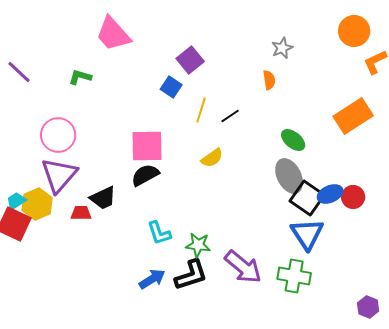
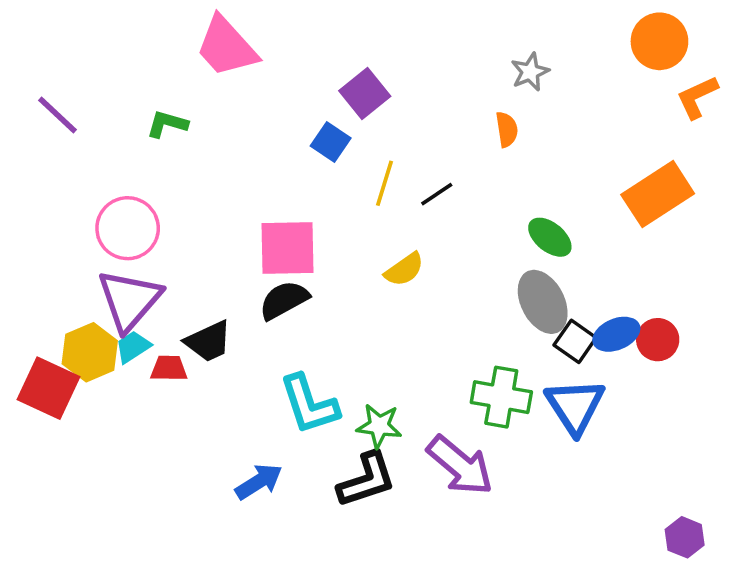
black square: (307, 198) -> (575, 341), size x0.7
cyan trapezoid: (16, 201) -> (133, 347), moved
cyan L-shape: (159, 233) -> (309, 404), size x1.4
green cross: (294, 276) -> (501, 397), moved
blue arrow: (152, 279) -> (259, 482), moved

